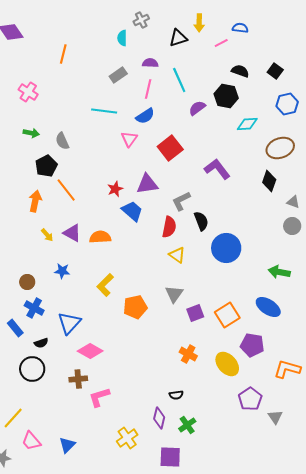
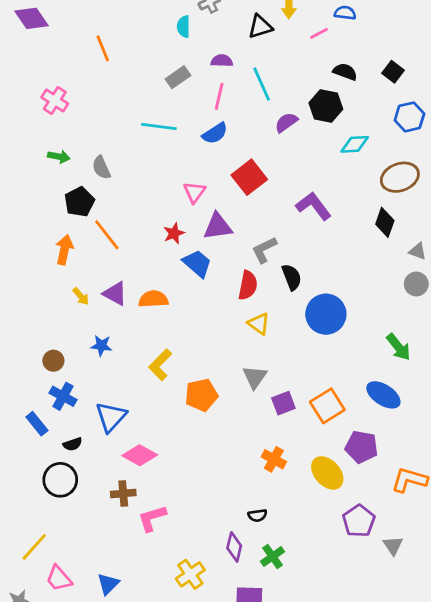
orange line: (63, 54) -> (103, 48), turned -36
pink triangle: (129, 139) -> (194, 192), moved
green arrow: (279, 272) -> (398, 347), turned -140

